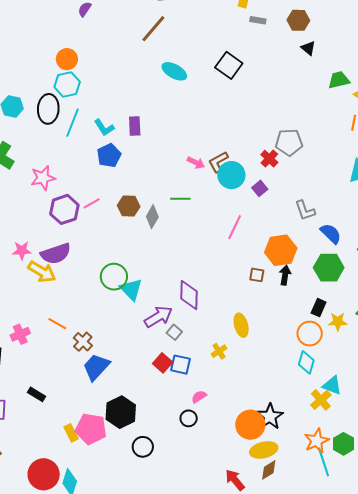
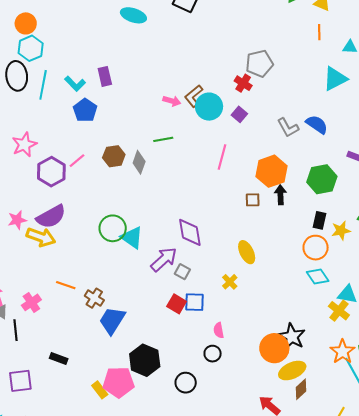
blue semicircle: (331, 234) -> (317, 124), moved
cyan diamond: (306, 362) -> (318, 276), turned -40
pink semicircle: (199, 397) -> (219, 330), turned -56
black circle: (143, 447) -> (186, 383), moved

